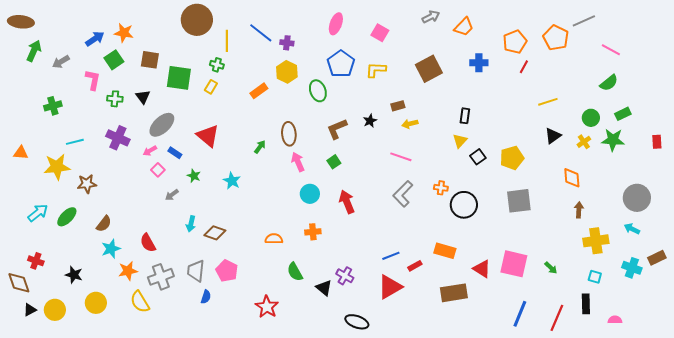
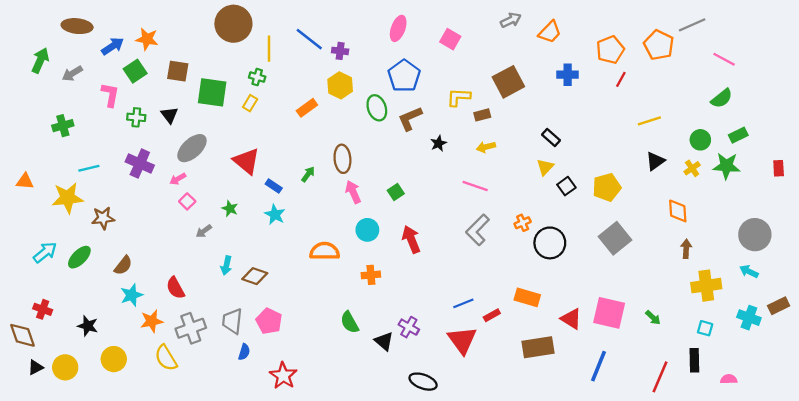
brown ellipse: (21, 22) -> (77, 26), moved
yellow L-shape: (376, 70) -> (459, 97), moved
brown rectangle: (398, 106) -> (482, 115), moved
black rectangle: (465, 116) -> (551, 137), turned -56
brown L-shape: (337, 129) -> (410, 118), moved
blue rectangle: (175, 153) -> (274, 186), moved
orange cross: (441, 188) -> (523, 223), turned -32
gray square: (519, 201) -> (615, 238), turned -32
orange semicircle: (274, 239) -> (325, 251), moved, size x1.4
red triangle: (390, 287) -> (462, 340), turned -36
red star: (267, 307) -> (283, 376), moved
blue line: (520, 314) -> (598, 366), moved

